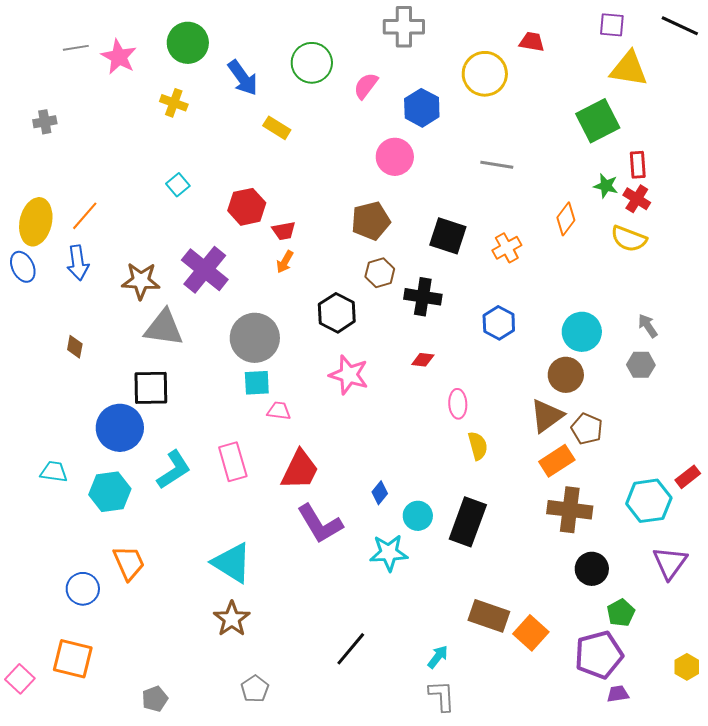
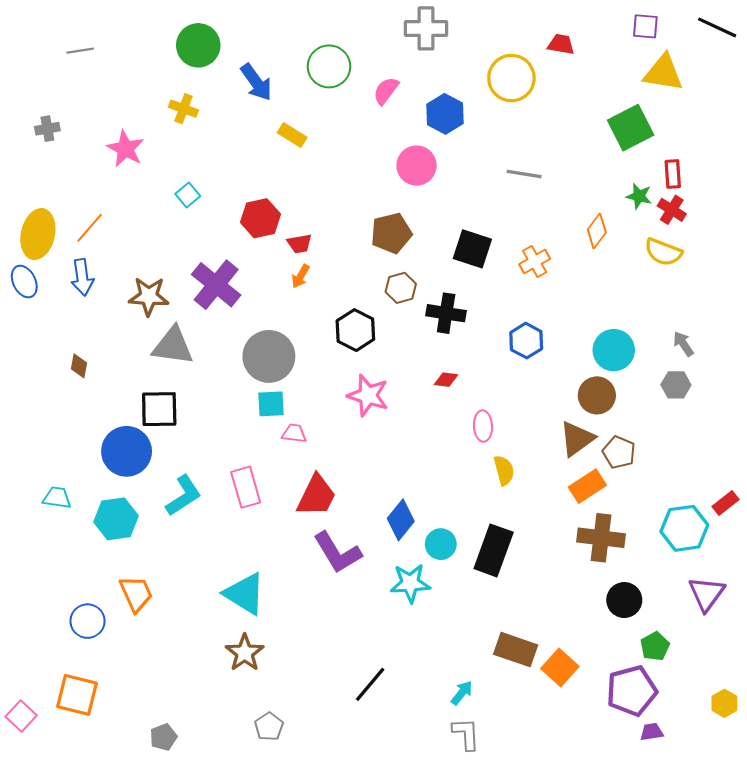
pink star: (119, 57) -> (125, 149), moved
blue diamond: (380, 493) -> (401, 520), size x1.6

